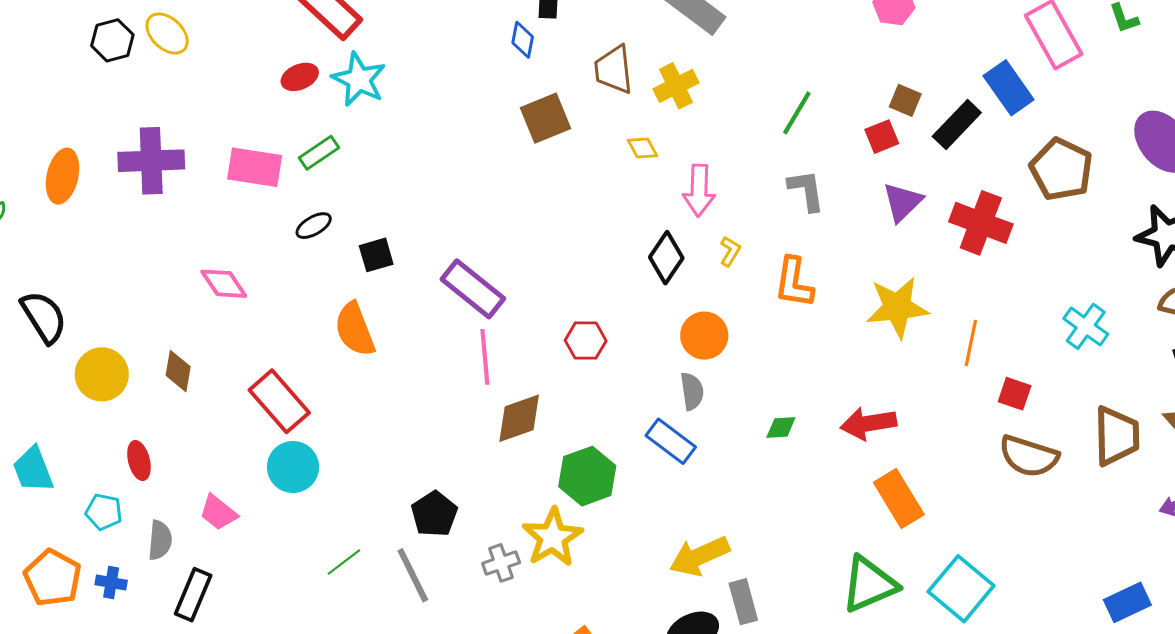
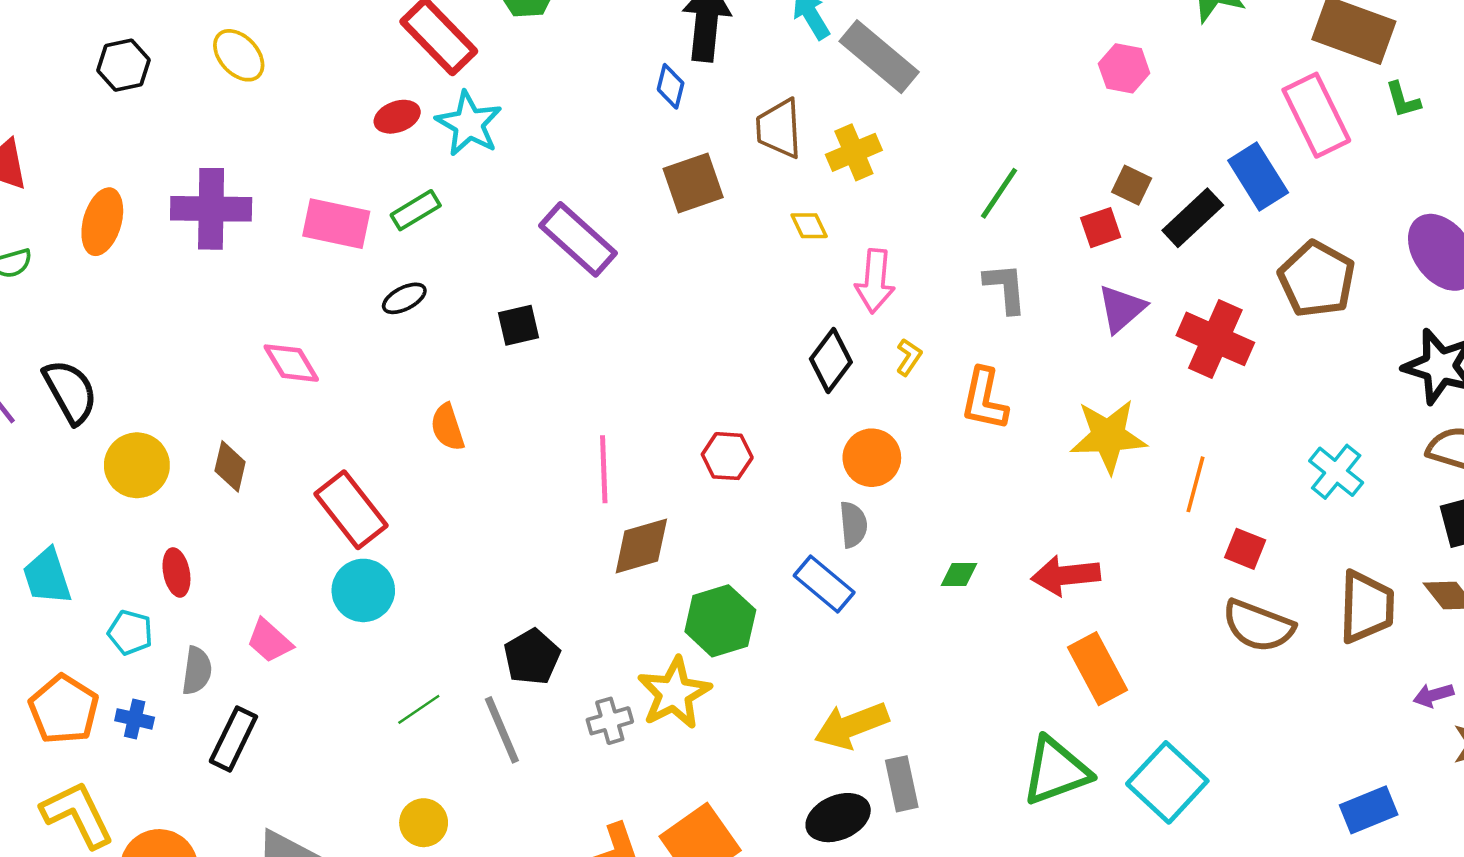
black hexagon: (112, 40) -> (123, 65), moved
black square: (376, 255) -> (519, 325), moved
purple rectangle: (473, 289) -> (578, 239), moved
orange semicircle: (355, 329) -> (447, 427), size x0.7

